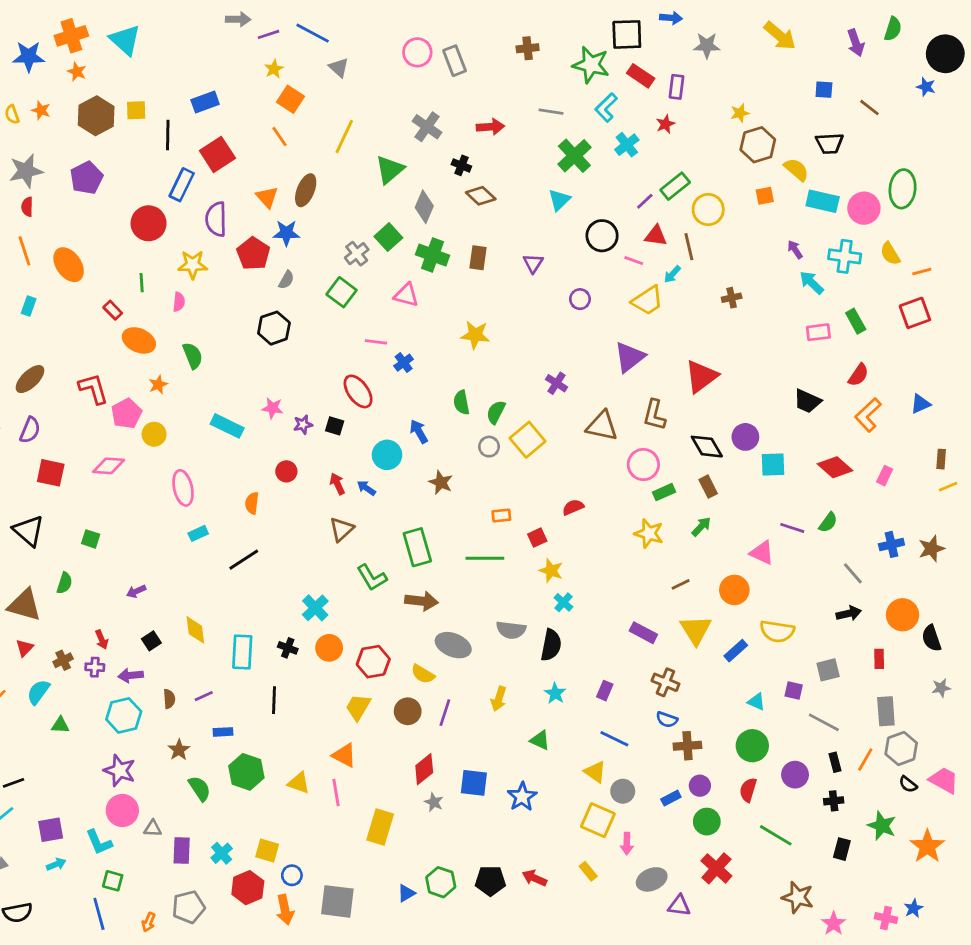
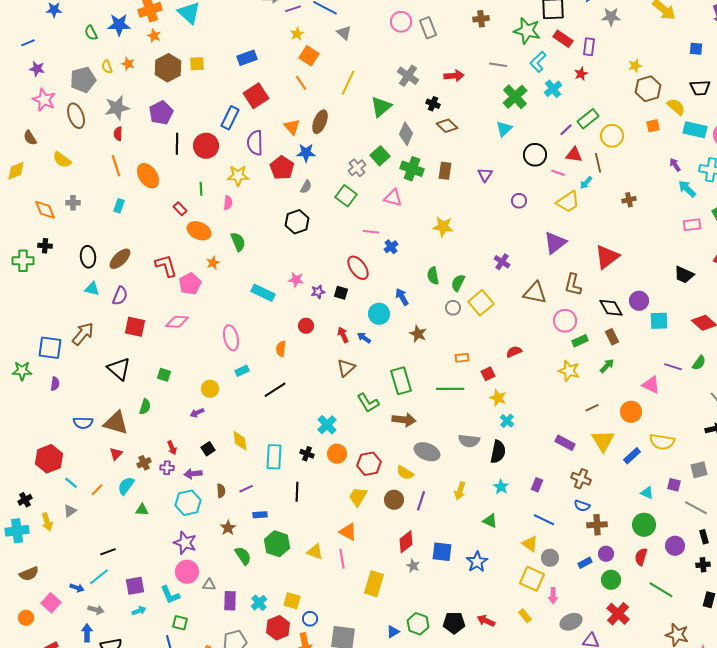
black line: (168, 135) -> (177, 144), moved
yellow circle: (154, 434) -> (210, 389), moved

